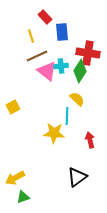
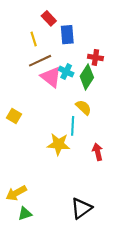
red cross: (88, 53) -> (95, 57), size x0.6
cyan cross: (61, 66) -> (66, 72), turned 32
yellow square: (13, 107) -> (14, 116), turned -32
black triangle: (77, 177) -> (81, 208), moved

